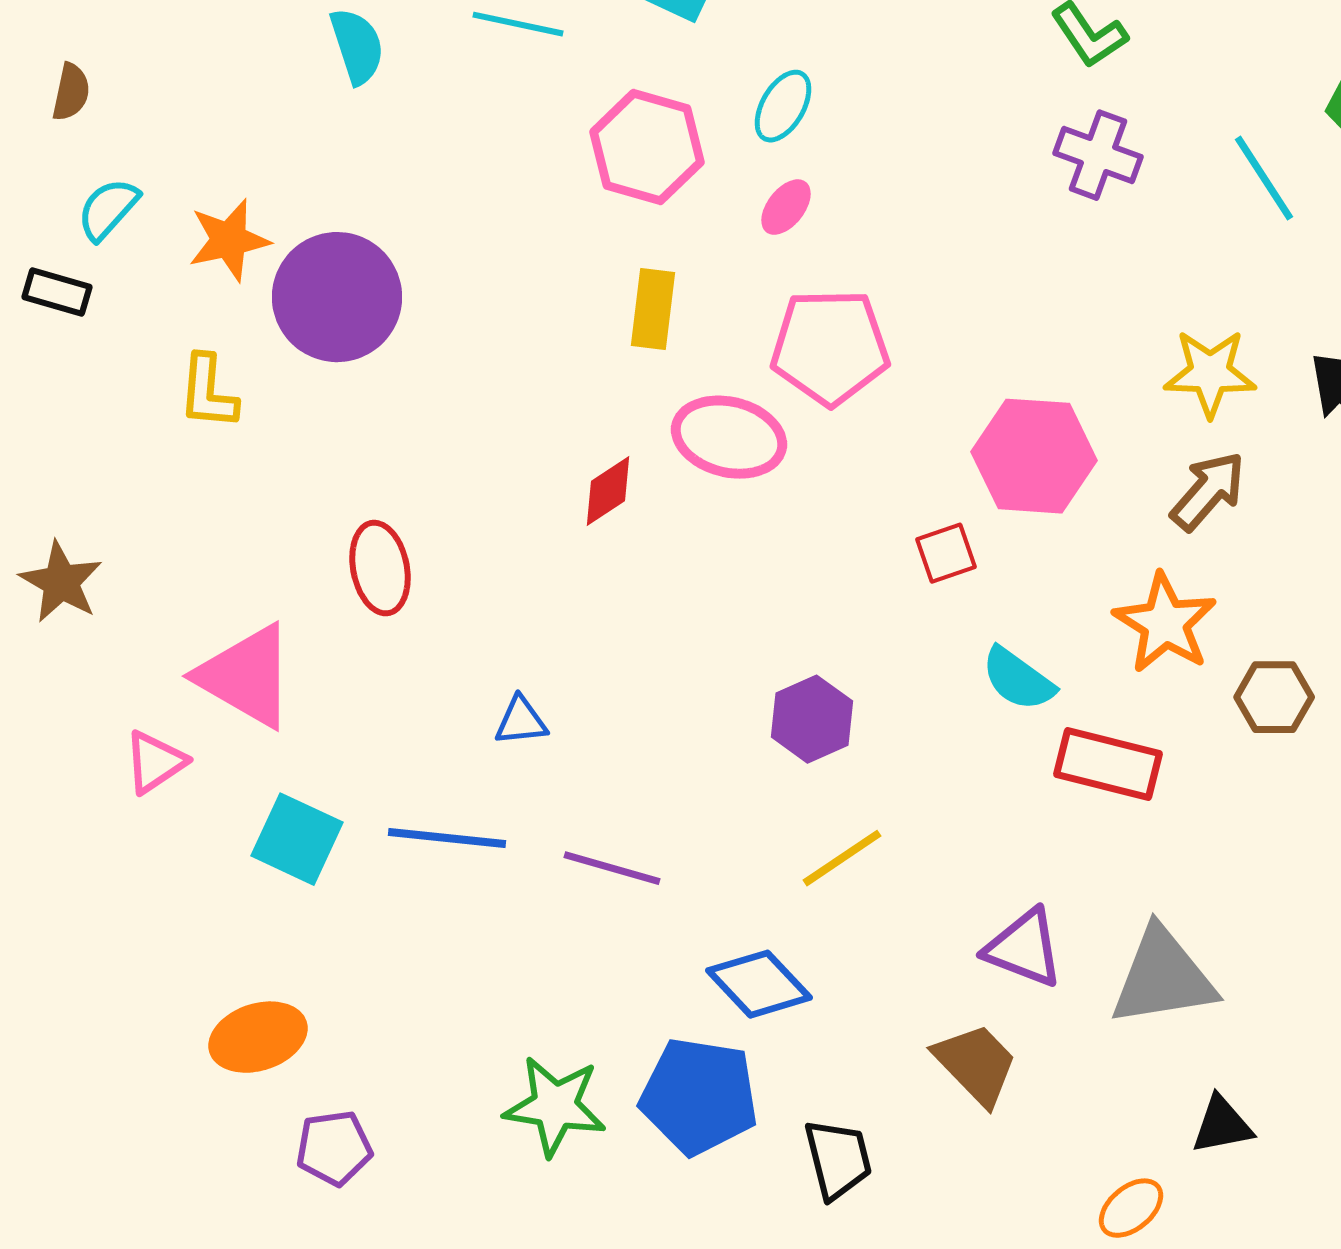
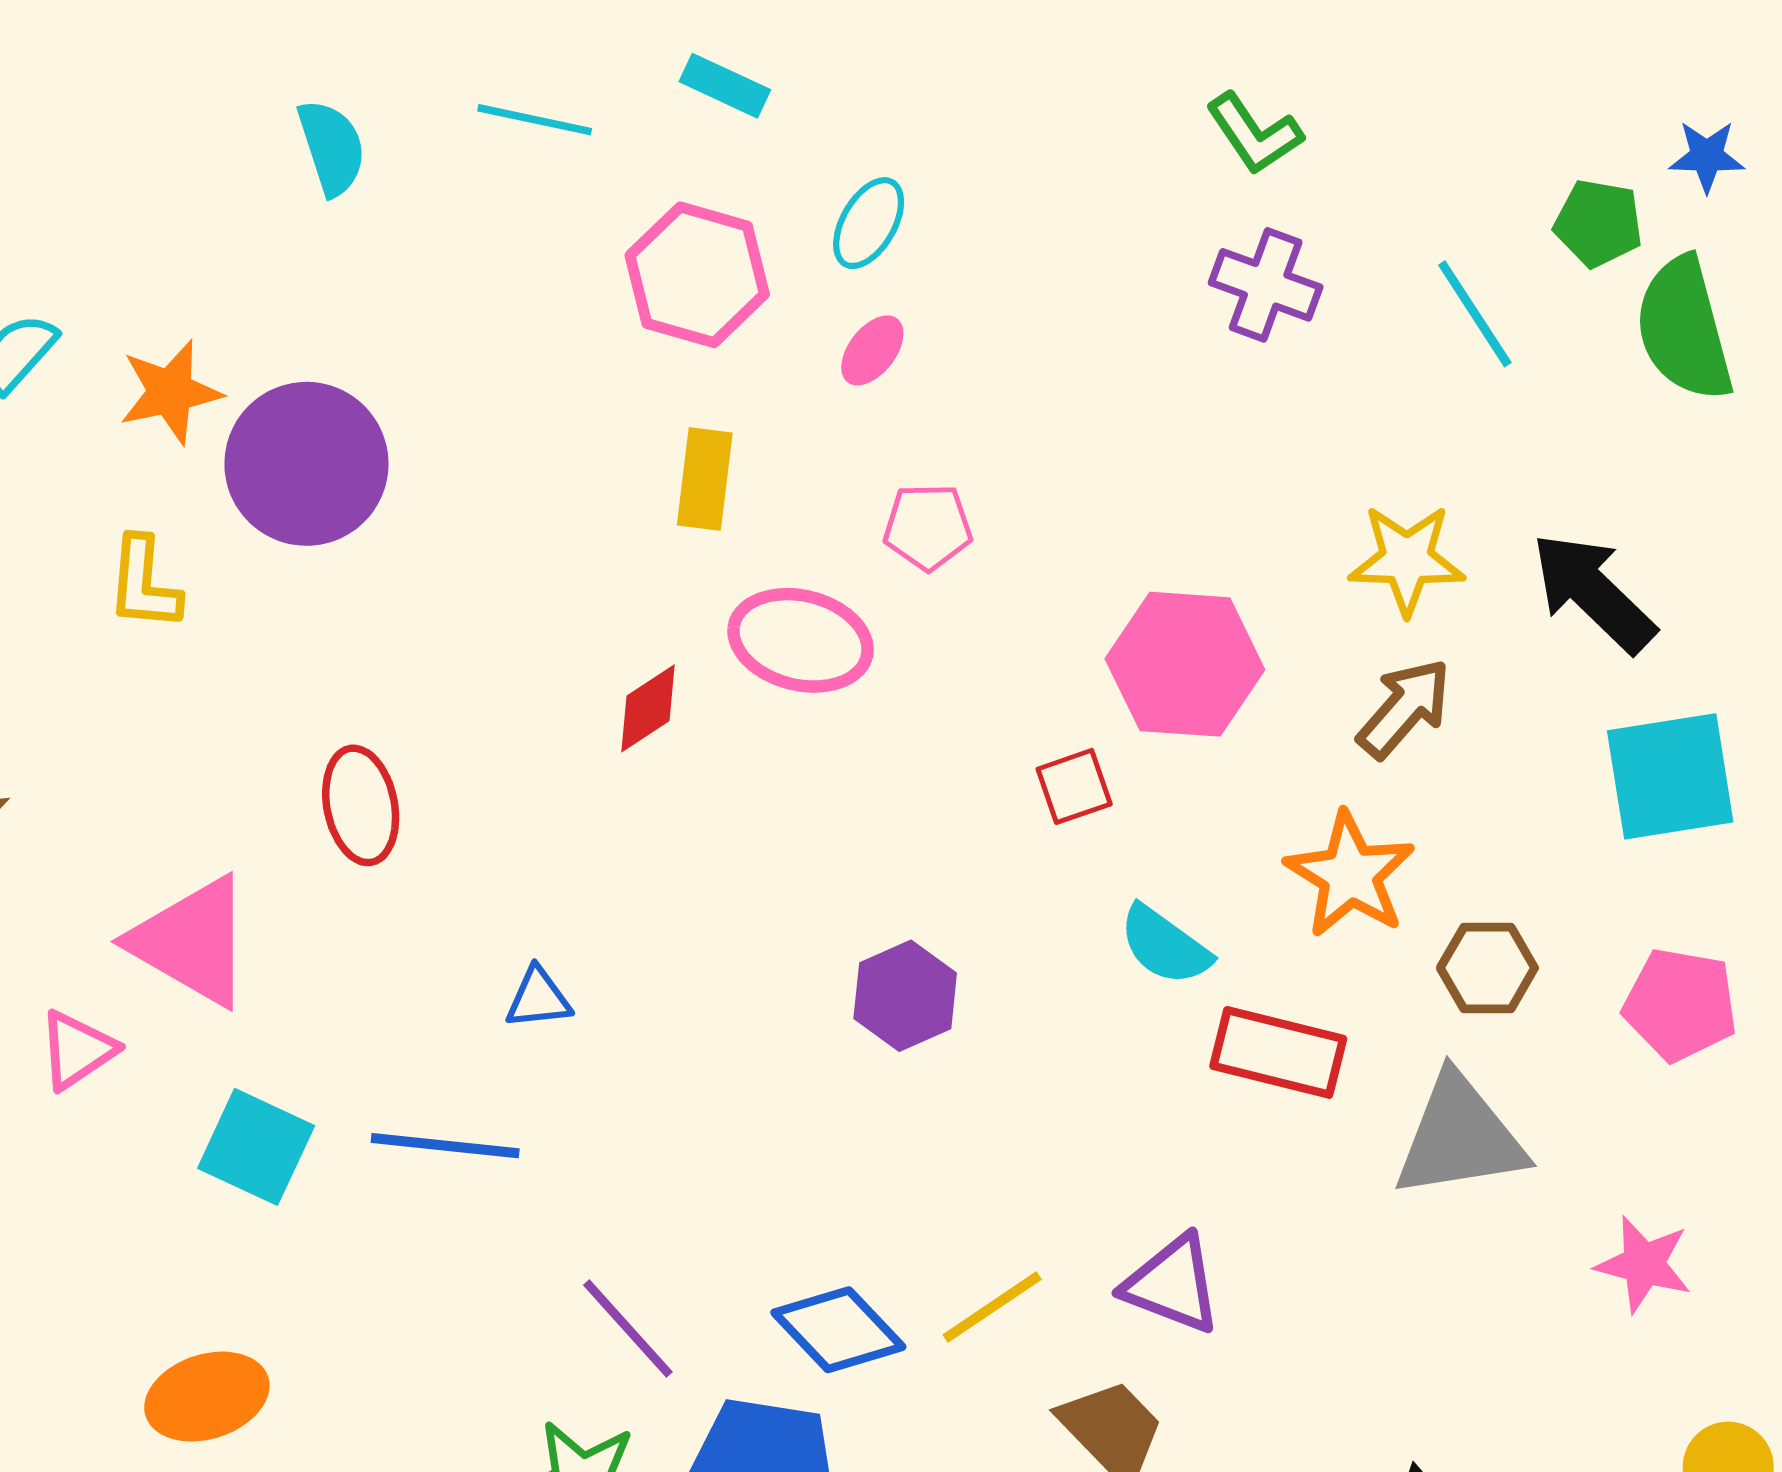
pink pentagon: (830, 347) -> (928, 527), size x0.6
yellow line: (842, 858) -> (992, 1307), moved
purple line: (612, 868) -> (628, 1328), moved, turned 32
gray triangle: (1163, 977) -> (1460, 1137), moved

